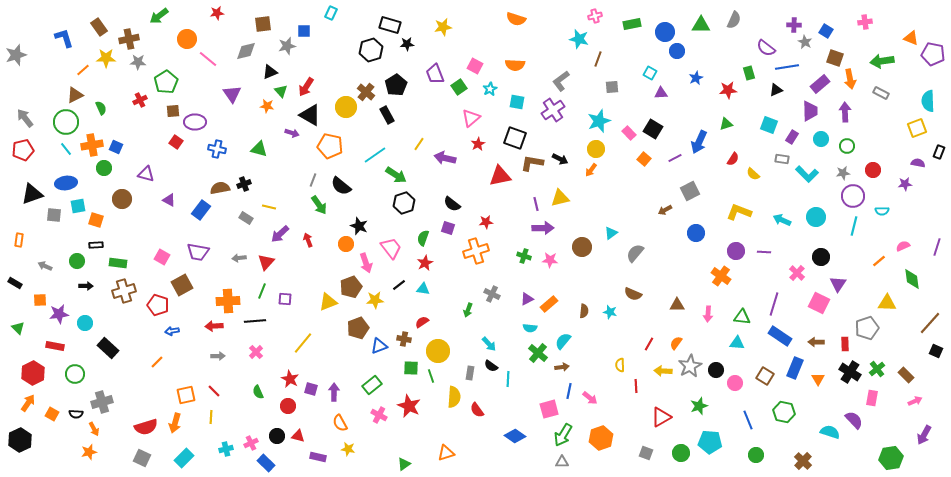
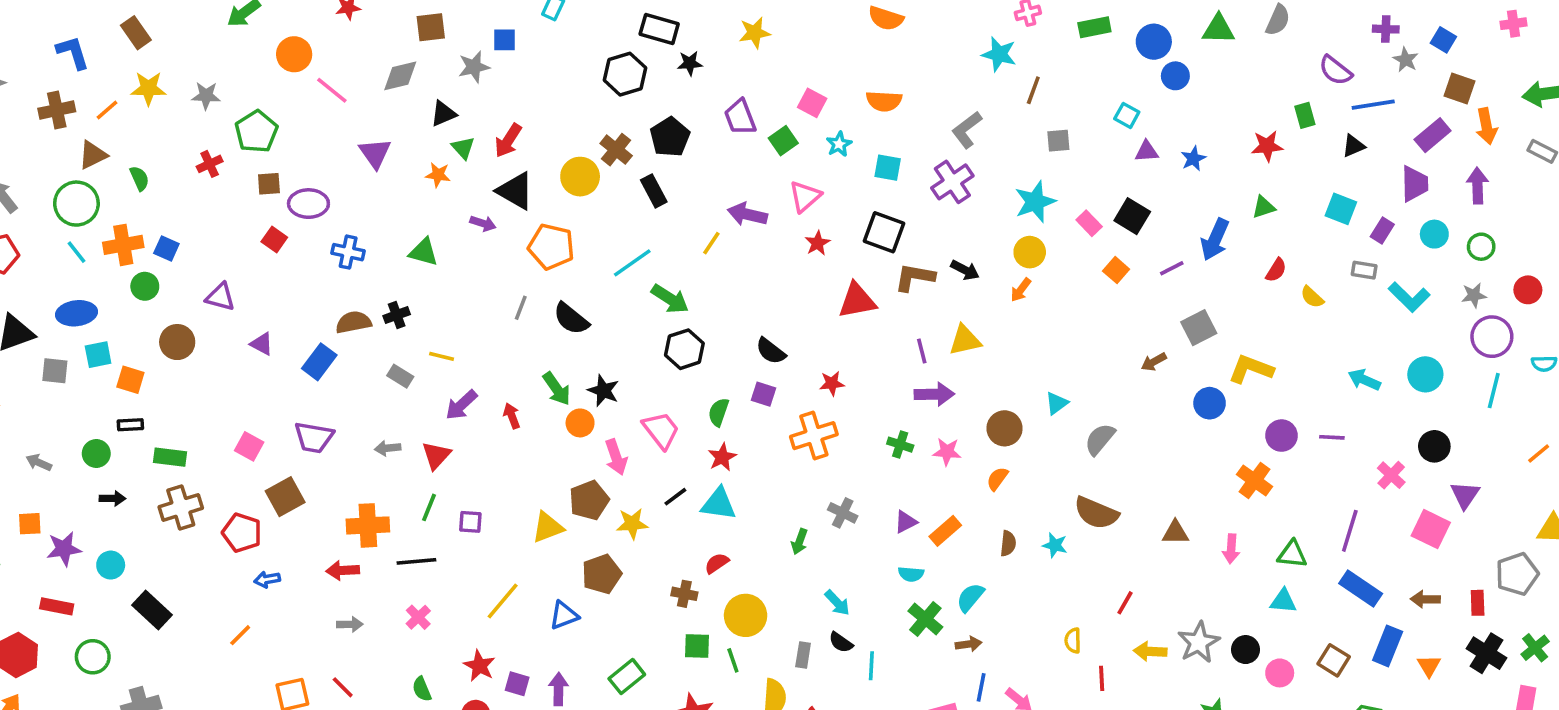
brown cross: (129, 39) -> (57, 110), moved
blue star: (696, 78) -> (1193, 159), moved
purple arrow: (445, 158) -> (747, 214), moved
green arrow: (319, 205) -> (557, 389), moved
yellow L-shape: (739, 212) -> (1251, 369), moved
cyan triangle: (423, 289) -> (719, 504), size x1.5
brown semicircle: (633, 294) -> (1096, 513), size x1.4
orange semicircle: (676, 343) -> (997, 479), moved
blue triangle: (379, 346) -> (564, 615), moved

